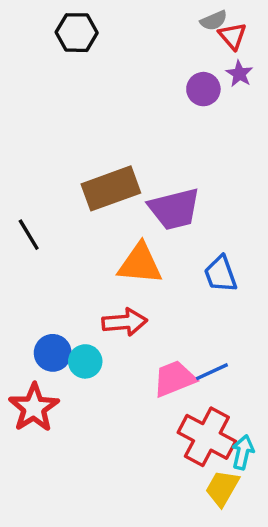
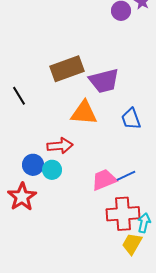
red arrow: (125, 322) -> (60, 146), moved
red cross: (207, 437) -> (123, 214), turned -32

